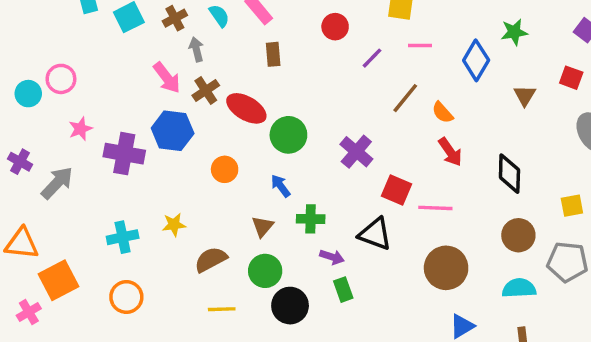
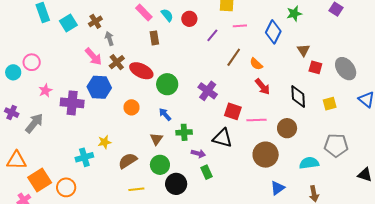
cyan semicircle: (219, 16) -> (167, 15), moved
red square: (571, 78) -> (315, 67), moved
yellow square: (572, 206) -> (330, 104), moved
brown circle: (518, 235) -> (287, 128), moved
cyan cross: (123, 237) -> (84, 157), moved
orange circle: (126, 297) -> (66, 187), moved

